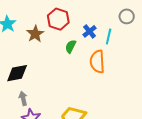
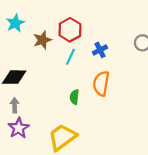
cyan line: (109, 37) -> (70, 57), moved
green semicircle: (71, 46) -> (74, 97), moved, turned -32

